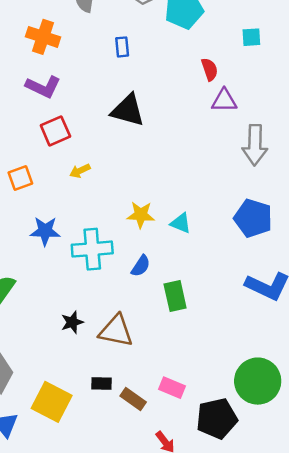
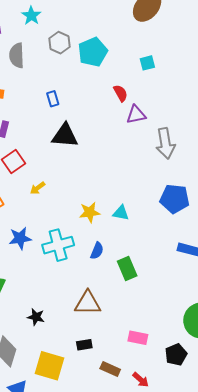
blue rectangle: (122, 47) -> (53, 99), moved
black star: (72, 322) -> (36, 317), moved, turned -30
brown rectangle: (133, 399) -> (110, 369), moved
black pentagon: (217, 419) -> (176, 355), size x0.7

